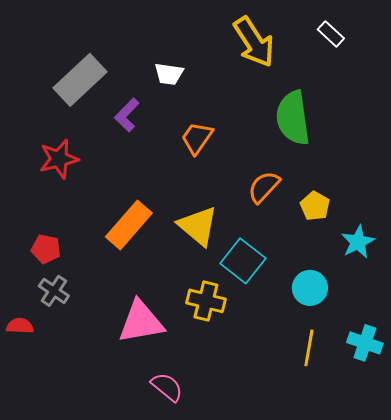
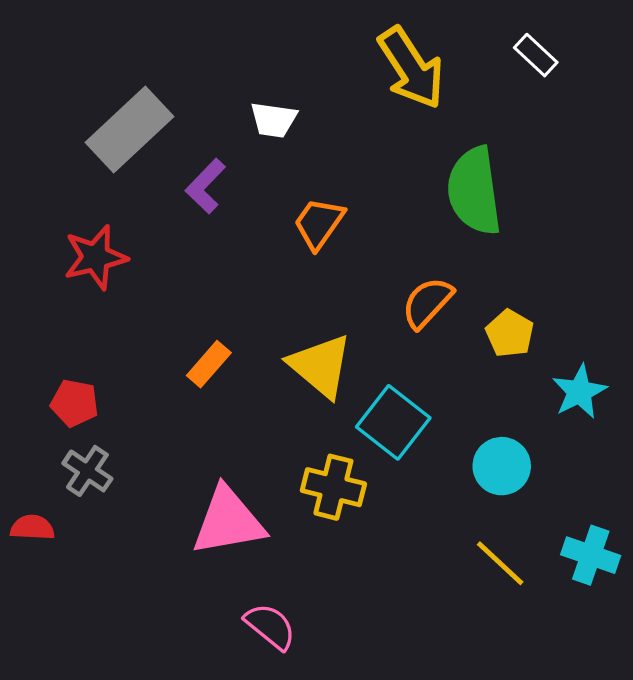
orange rectangle: (129, 225) -> (209, 364), size x0.6
yellow line: (309, 348) -> (500, 563), turned -57

